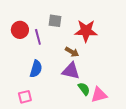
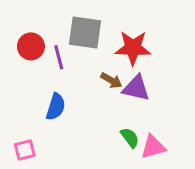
gray square: (55, 21) -> (85, 32), size x1.6
purple triangle: (71, 71) -> (136, 88), moved
pink square: (25, 97) -> (25, 150), moved

